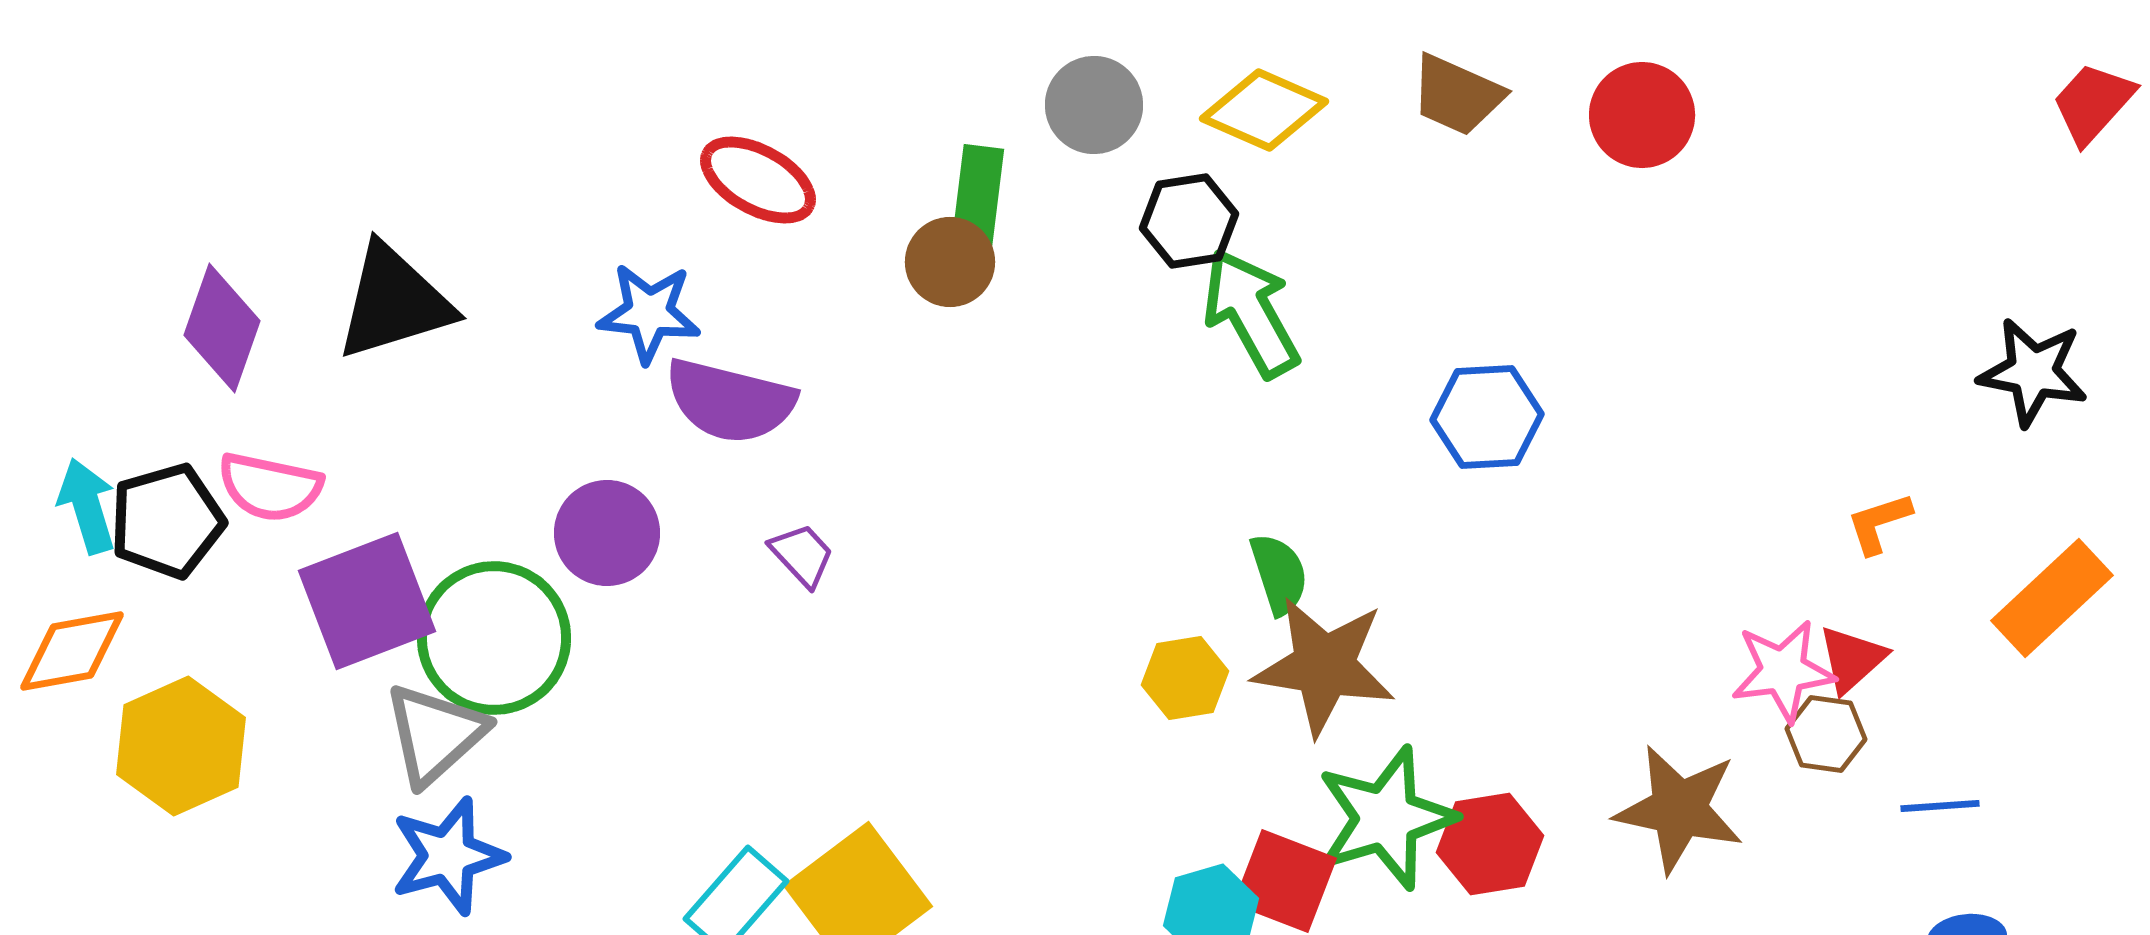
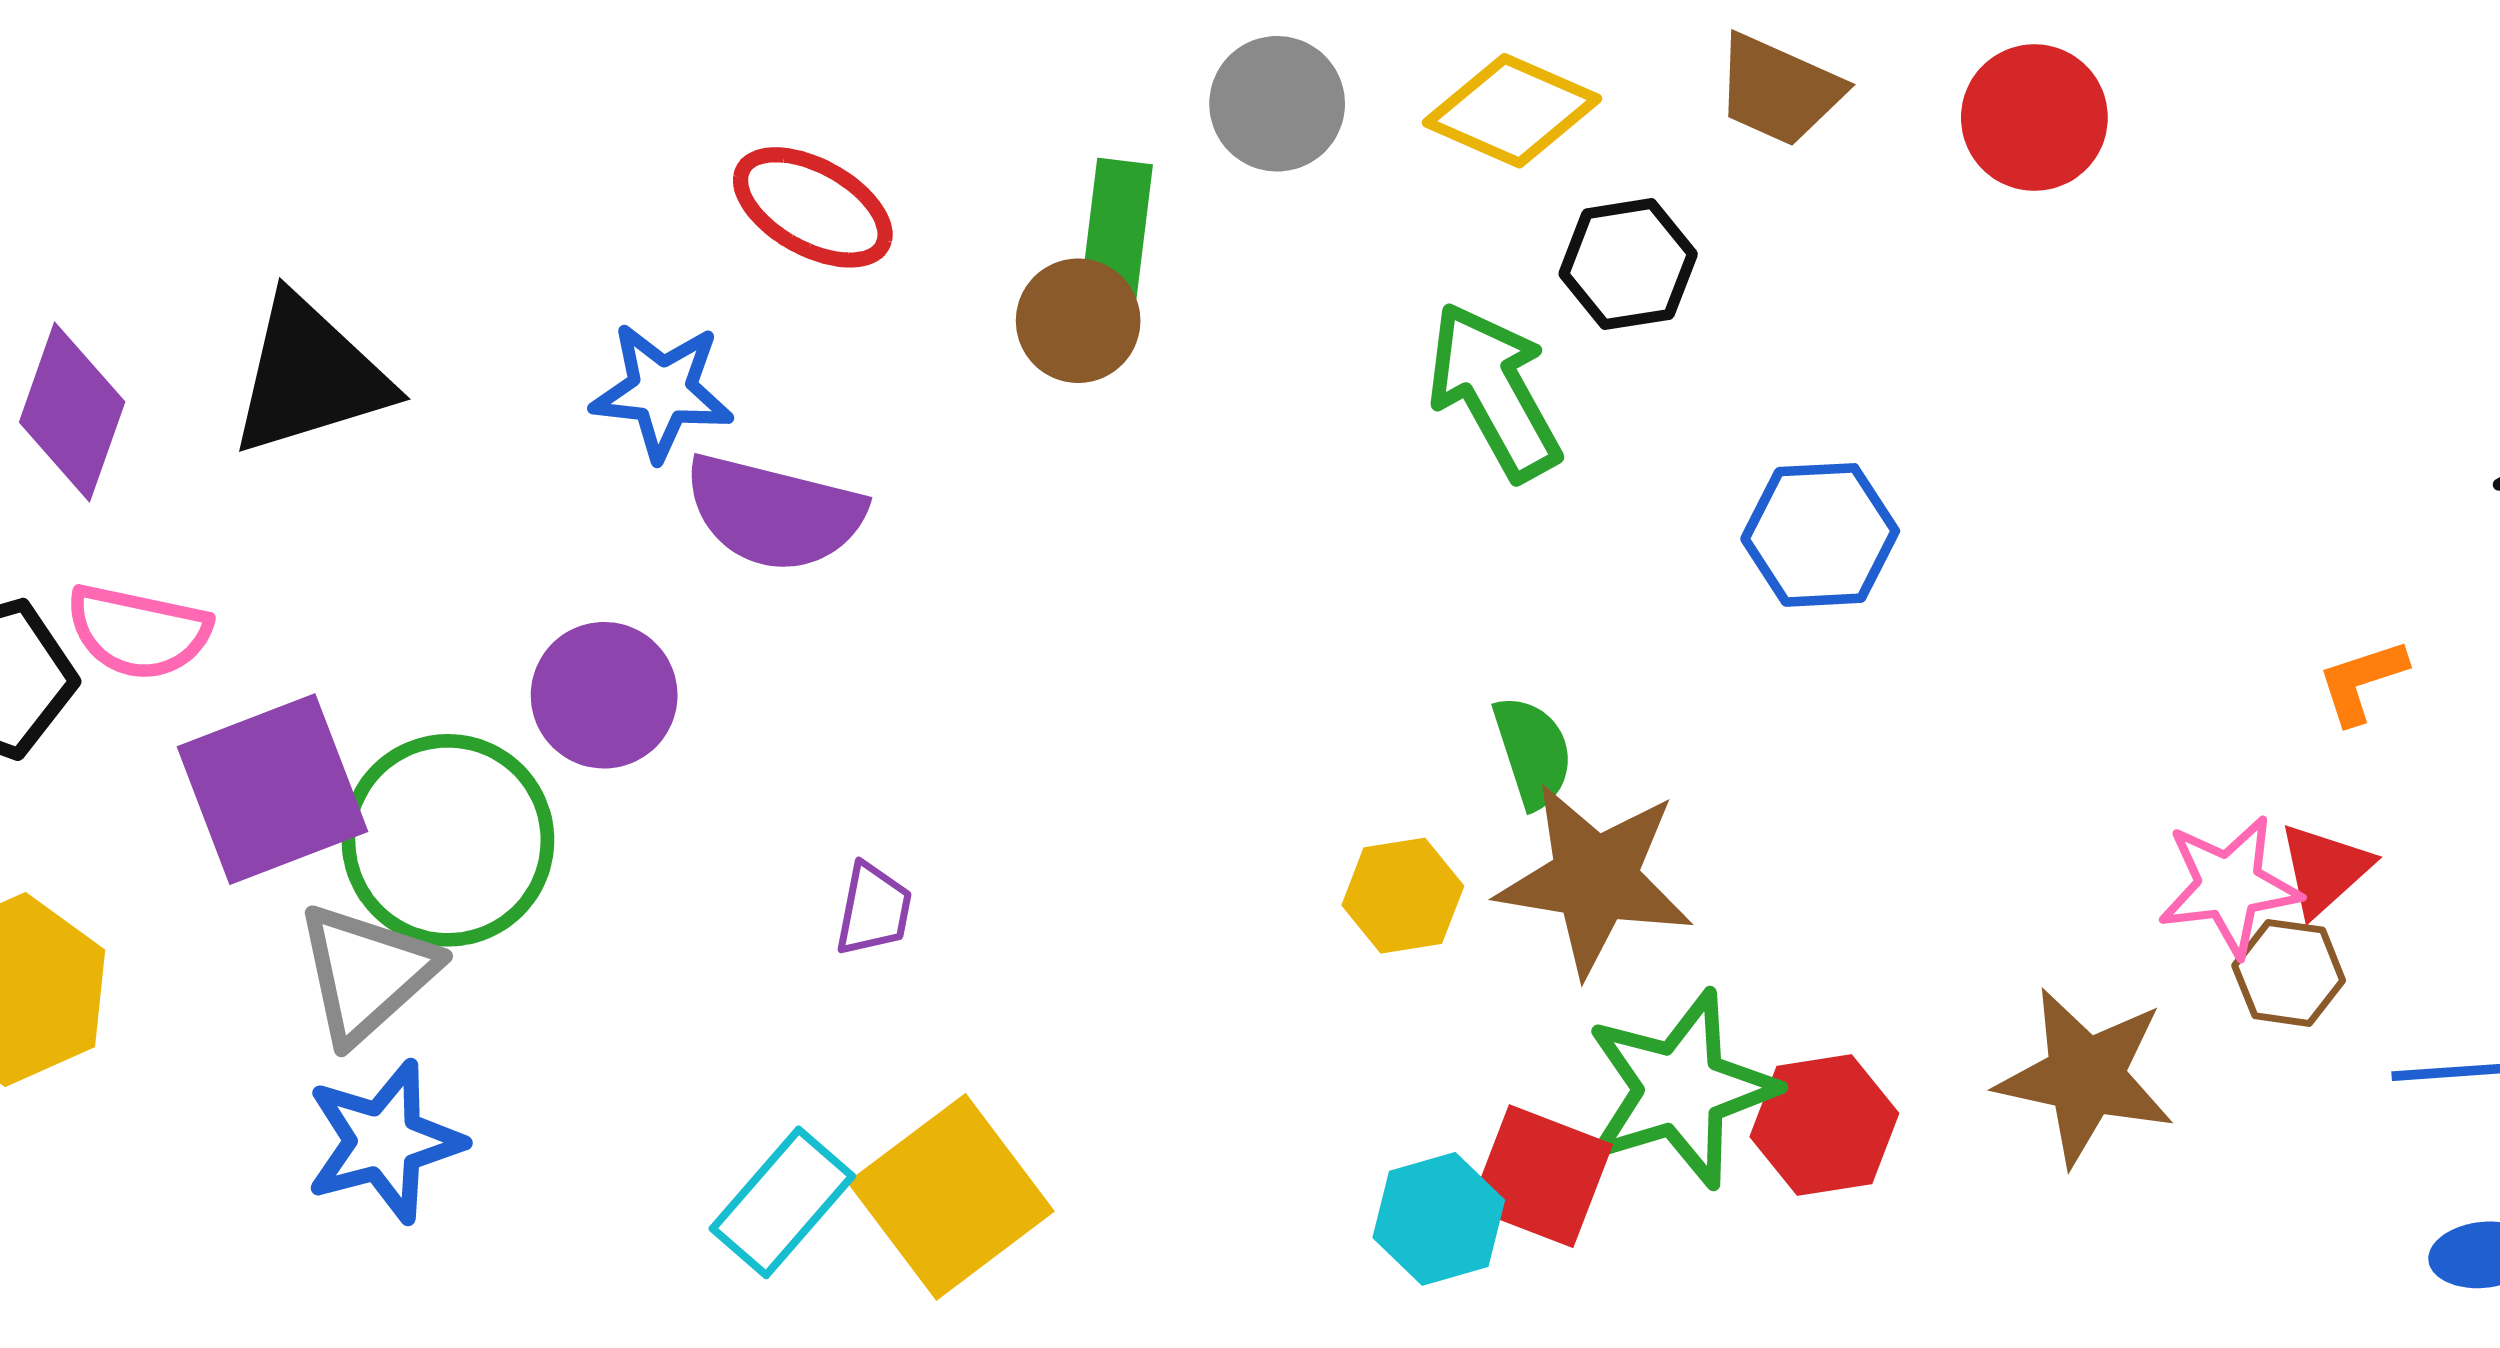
black hexagon: (1189, 221) -> (1628, 264), moved
purple trapezoid: (802, 555) -> (874, 909), moved, turned 54

